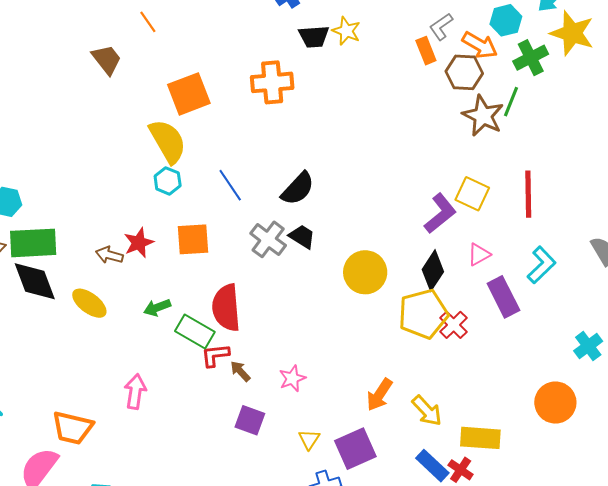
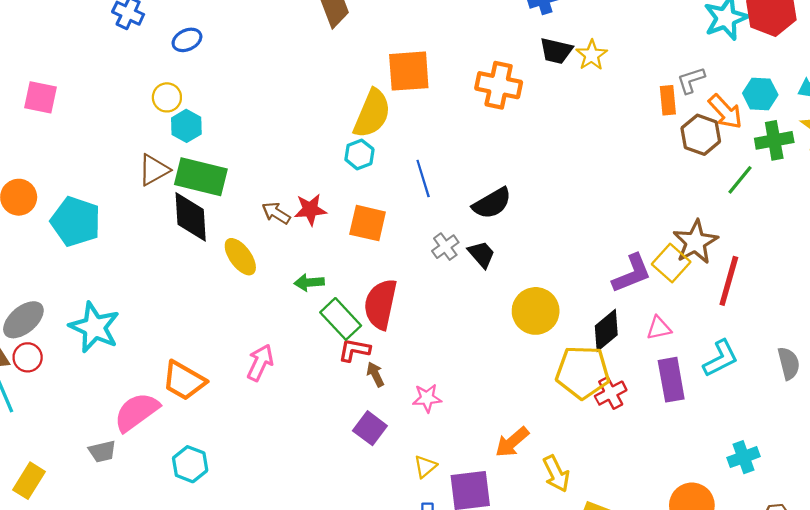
brown star: (483, 116) -> (695, 242), moved
yellow semicircle: (168, 141) -> (372, 114), turned 36
gray cross: (268, 239) -> (445, 247), size x0.7

